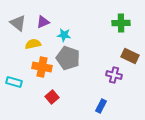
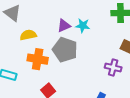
purple triangle: (43, 22) -> (64, 26), moved
cyan star: (64, 35) -> (83, 26), moved

